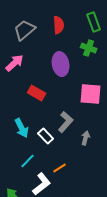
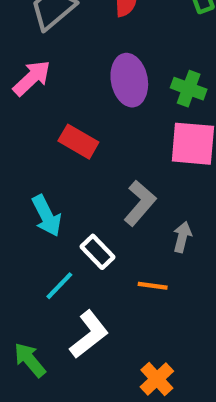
green cross: (89, 48) -> (189, 89), moved
white rectangle: (46, 136) -> (98, 252), moved
orange line: (60, 168) -> (153, 286), moved, turned 40

